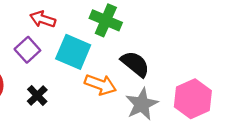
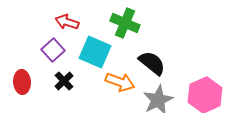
black cross: (37, 95) -> (64, 81), moved

